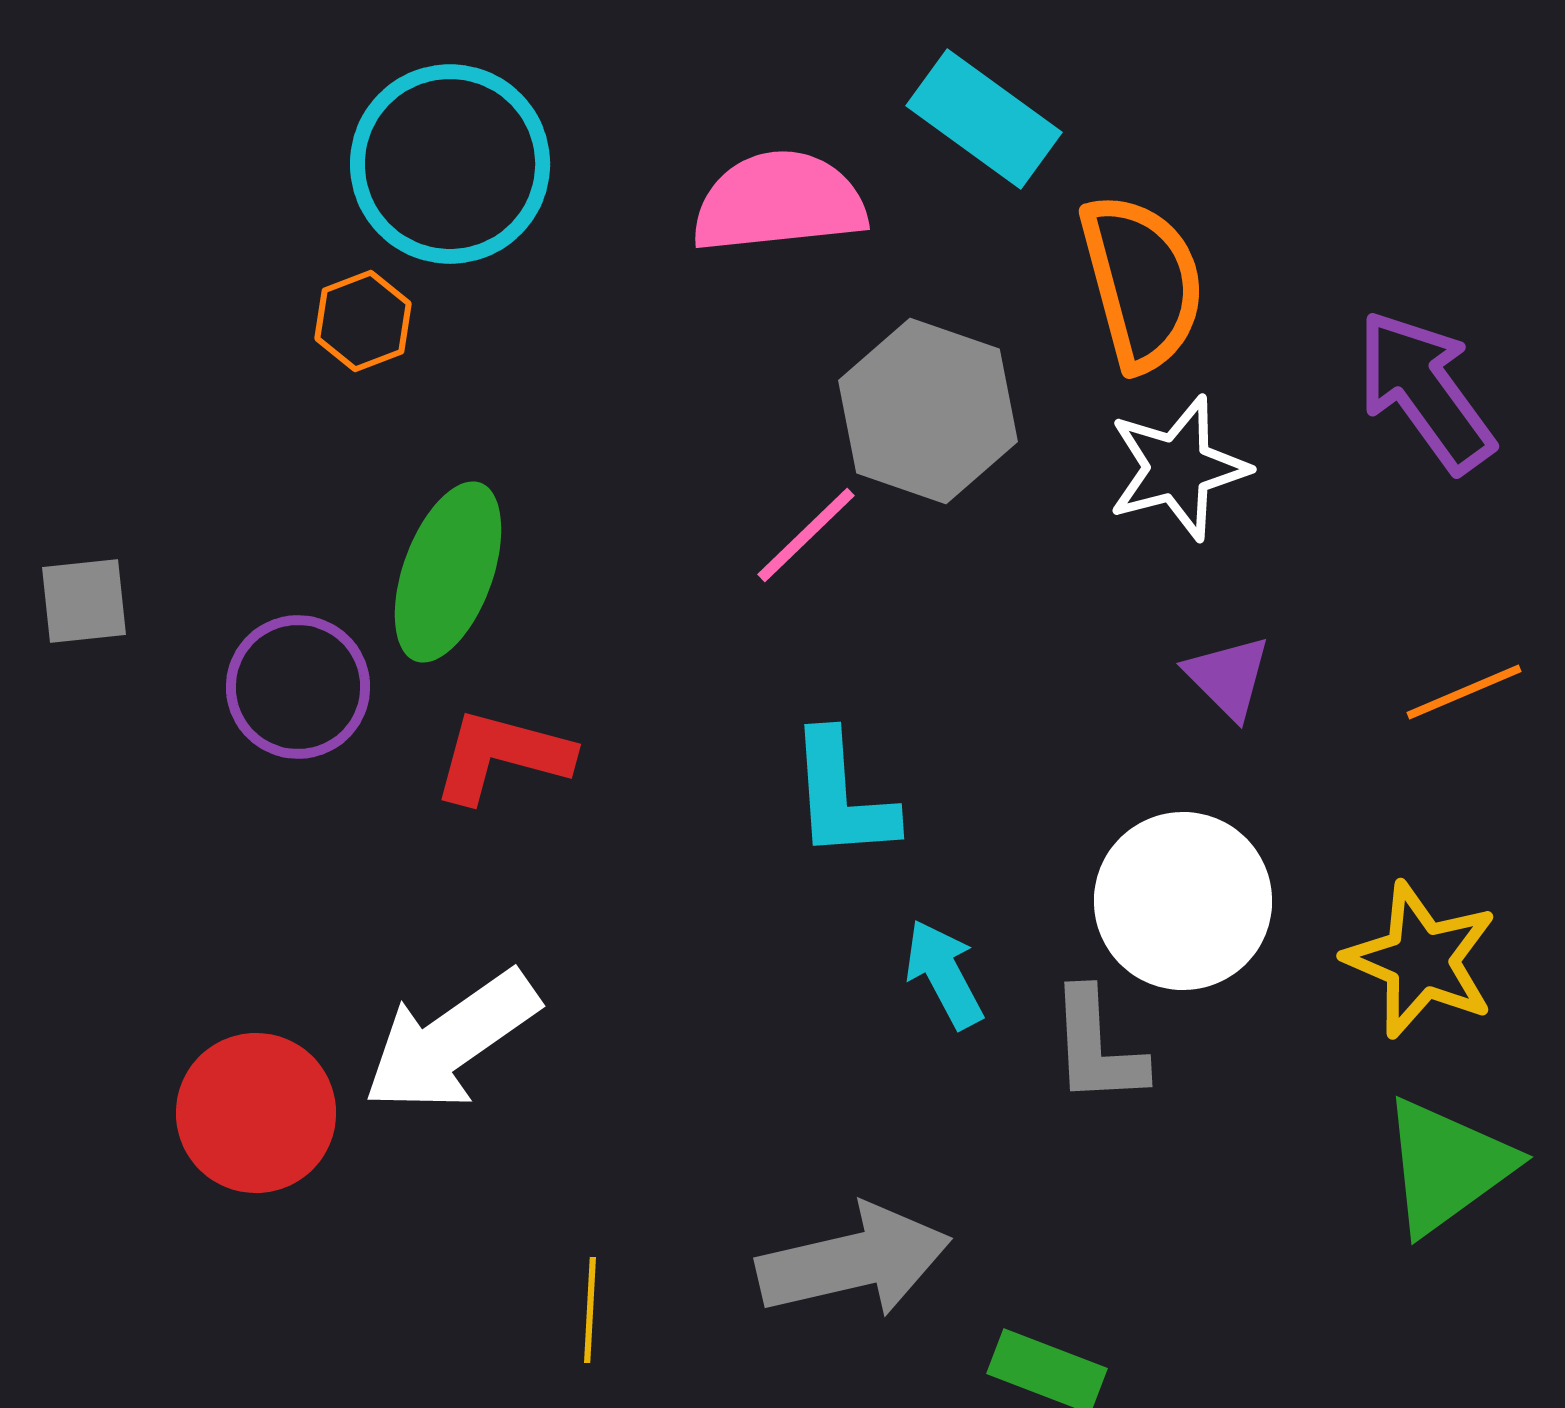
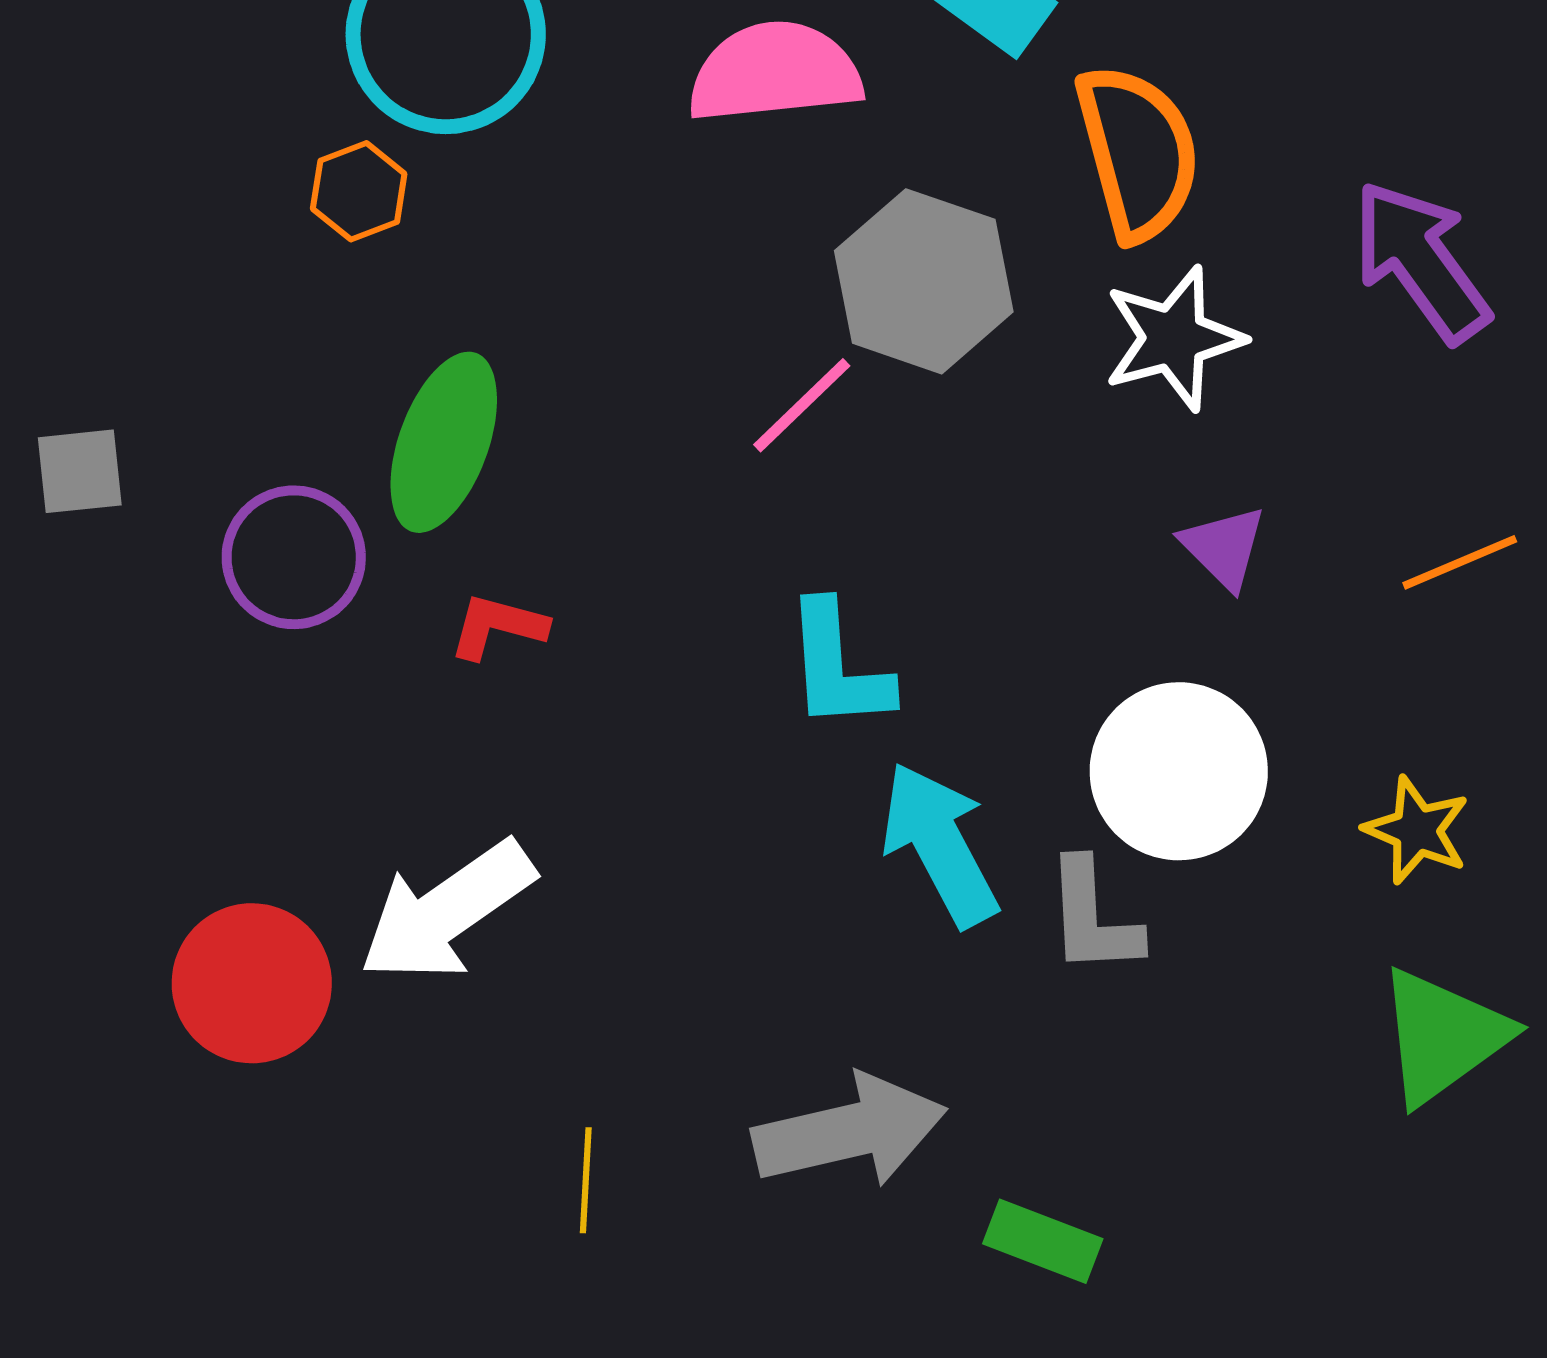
red L-shape: (502, 756) -> (498, 626), size x0.7
yellow star: (1421, 960) -> (1417, 830), size x0.7
cyan arrow: (944, 974) -> (940, 844), size x1.5

